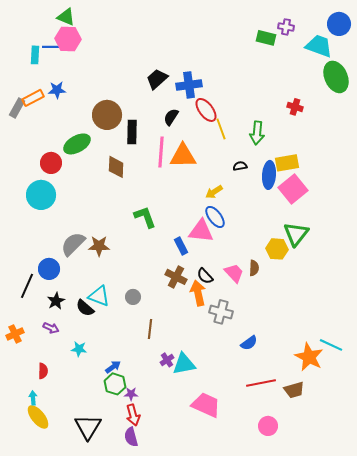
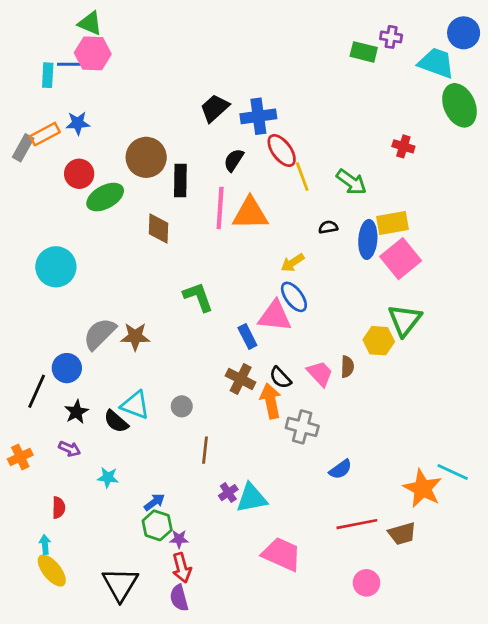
green arrow: (257, 133) -> (351, 182), turned -60
red circle: (51, 163) -> (79, 174), moved

